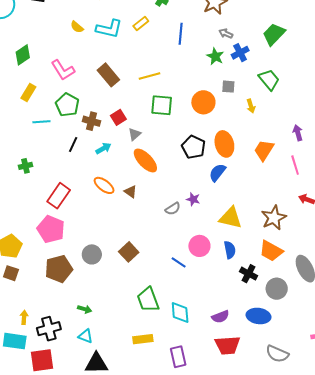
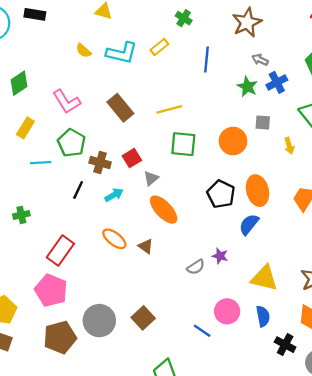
gray circle: (92, 254) -> (99, 321), size x1.4

